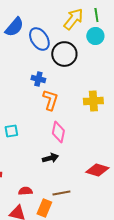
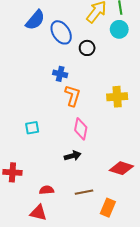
black circle: (64, 54) -> (87, 48), size x0.6
orange rectangle: (44, 208) -> (108, 208), moved

